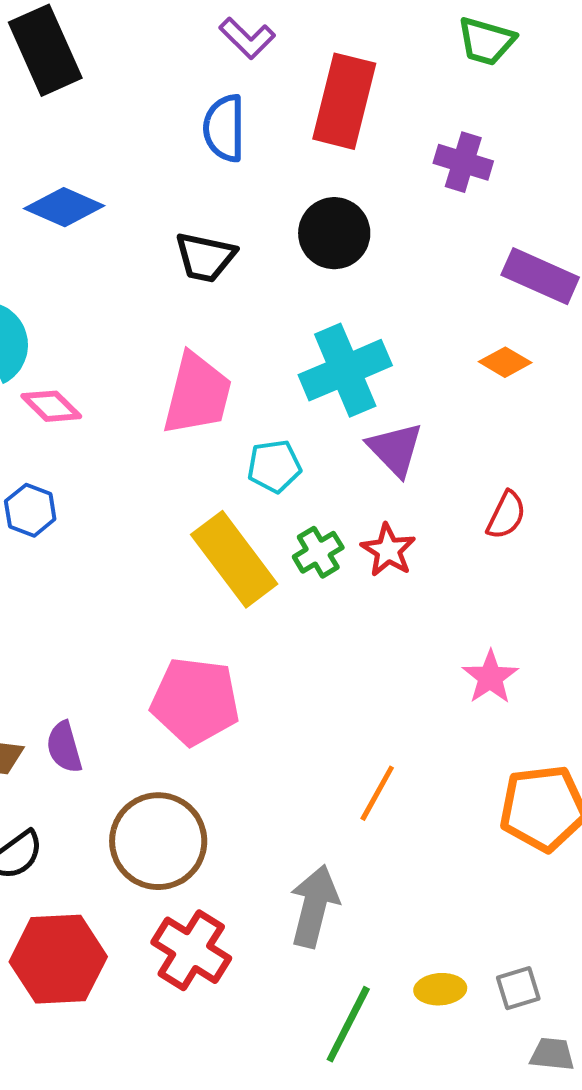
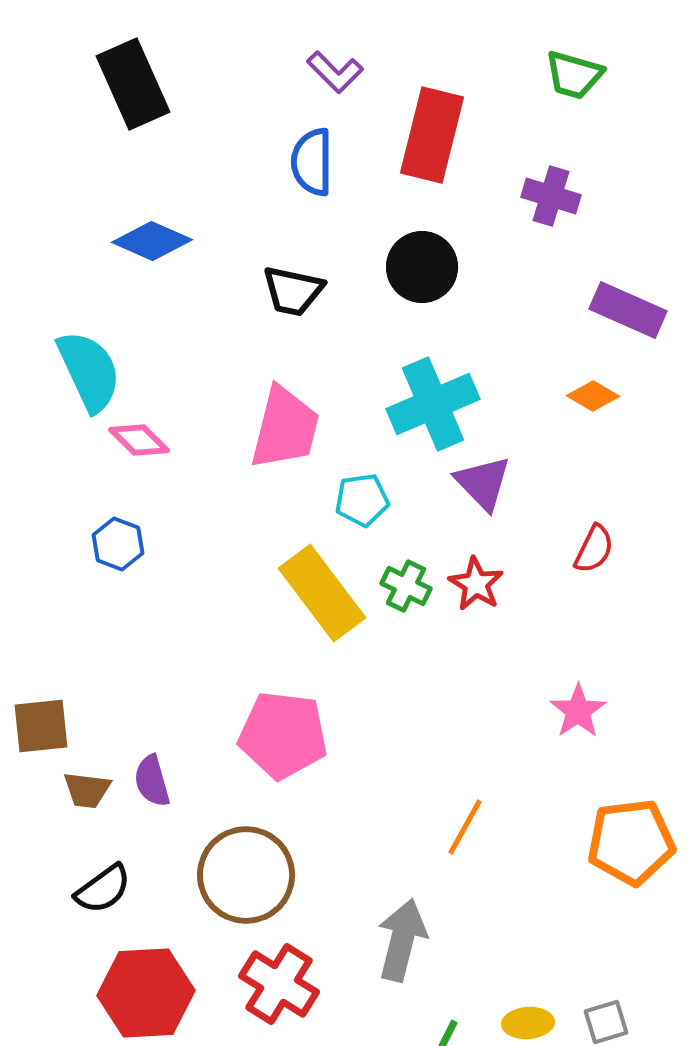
green cross: (318, 552) -> (406, 586), turned -33

